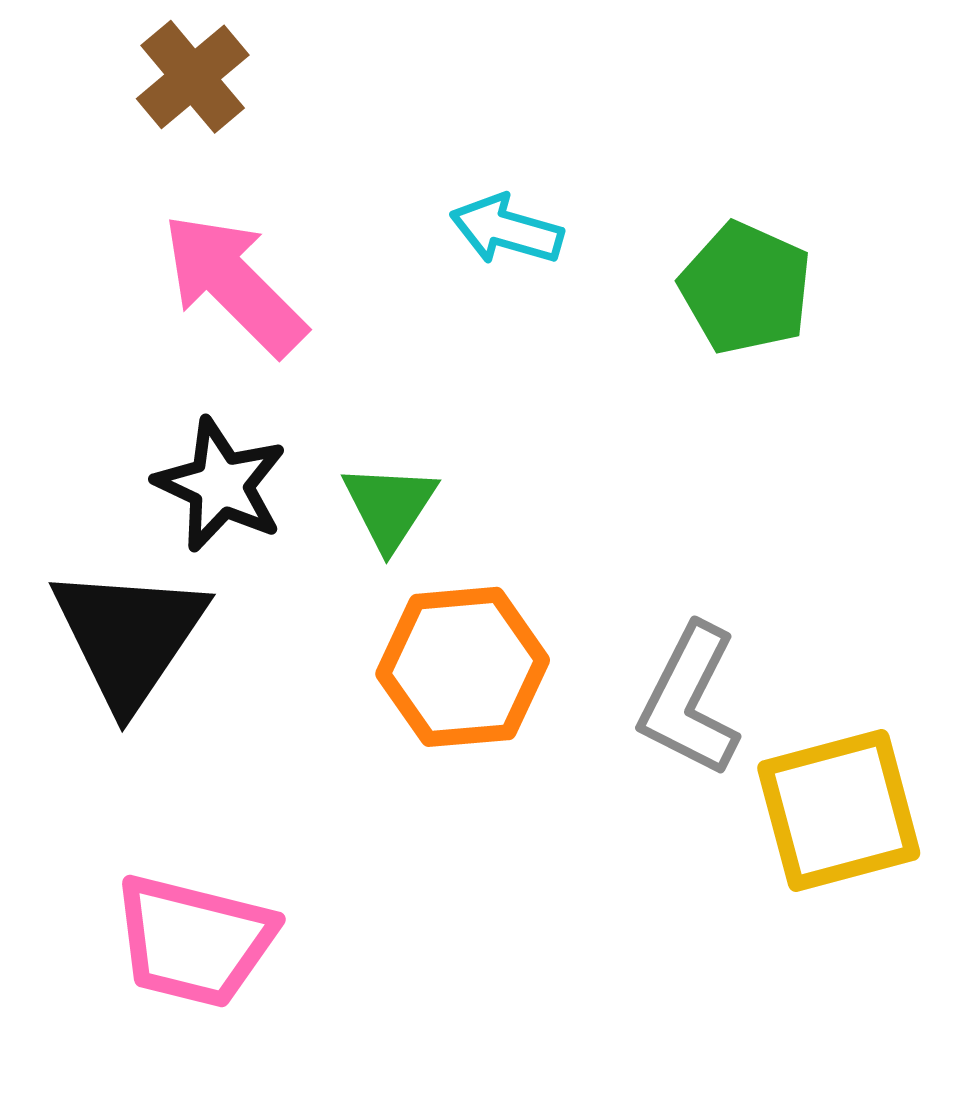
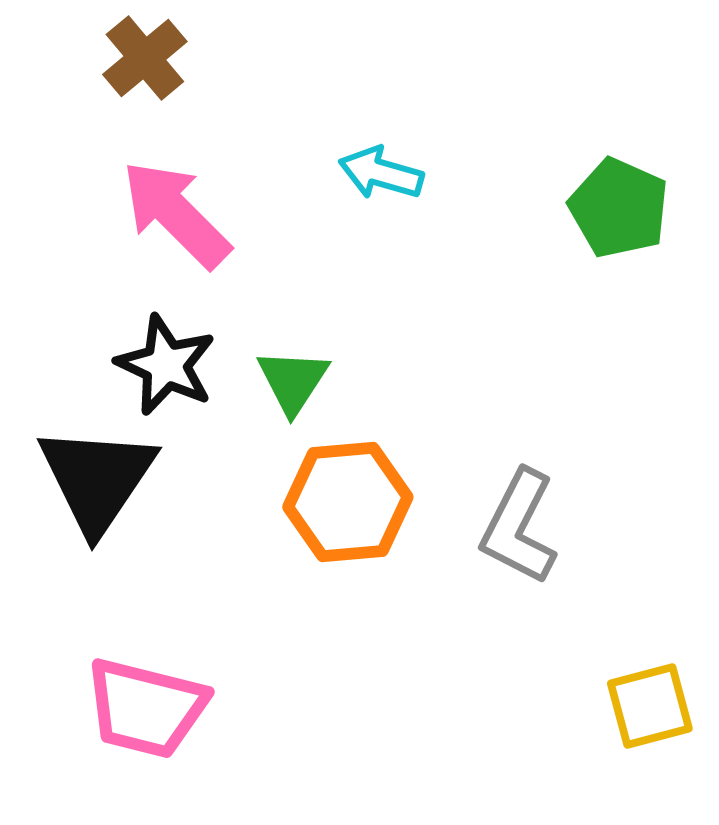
green pentagon: (746, 288) -> (619, 208), moved
yellow square: (839, 811) -> (650, 706), moved, size x0.7

